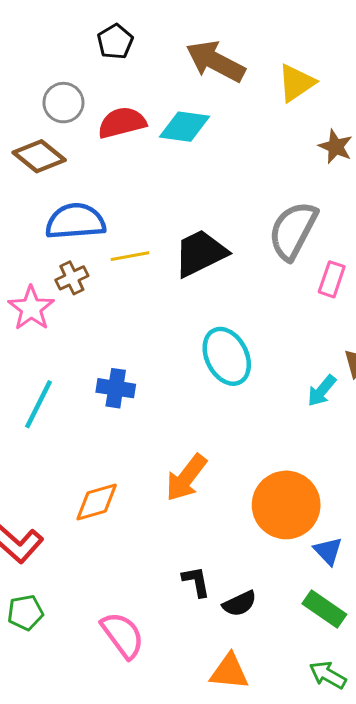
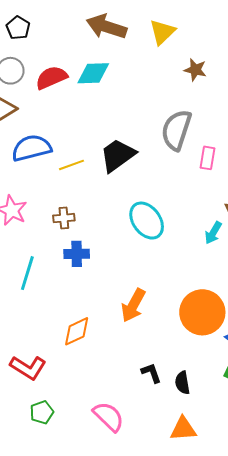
black pentagon: (115, 42) -> (18, 28), moved
brown cross: (72, 278) -> (64, 218), moved, turned 30
black semicircle: (240, 604) -> (182, 383), turned 115

